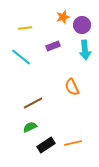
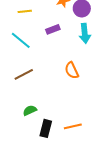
brown line: (33, 103) -> (24, 74), moved
black rectangle: (46, 145) -> (46, 128), turned -42

